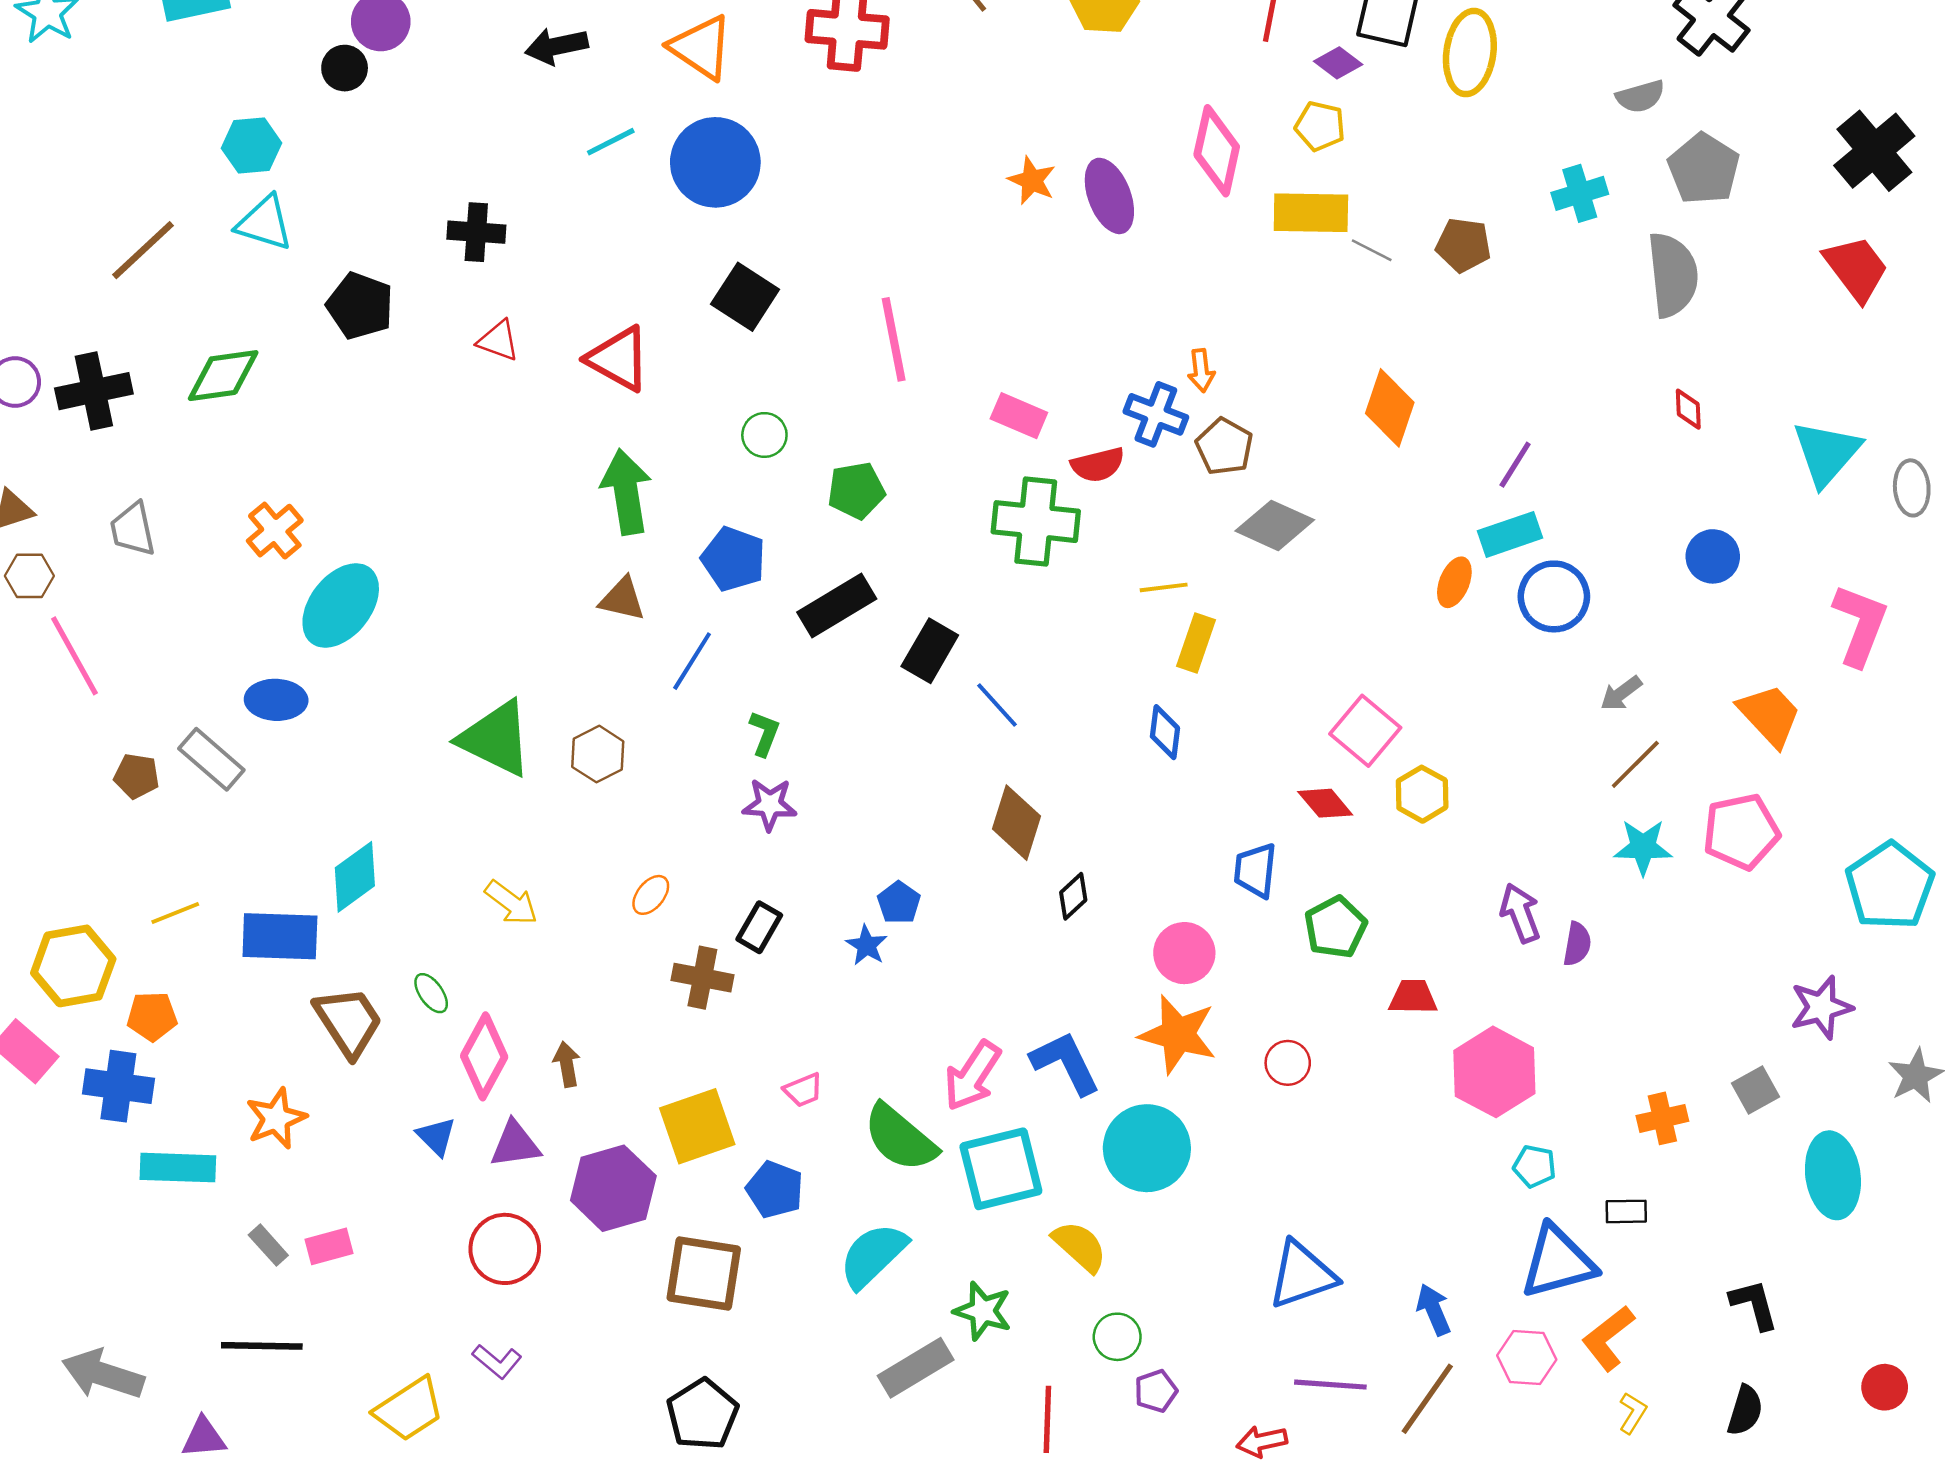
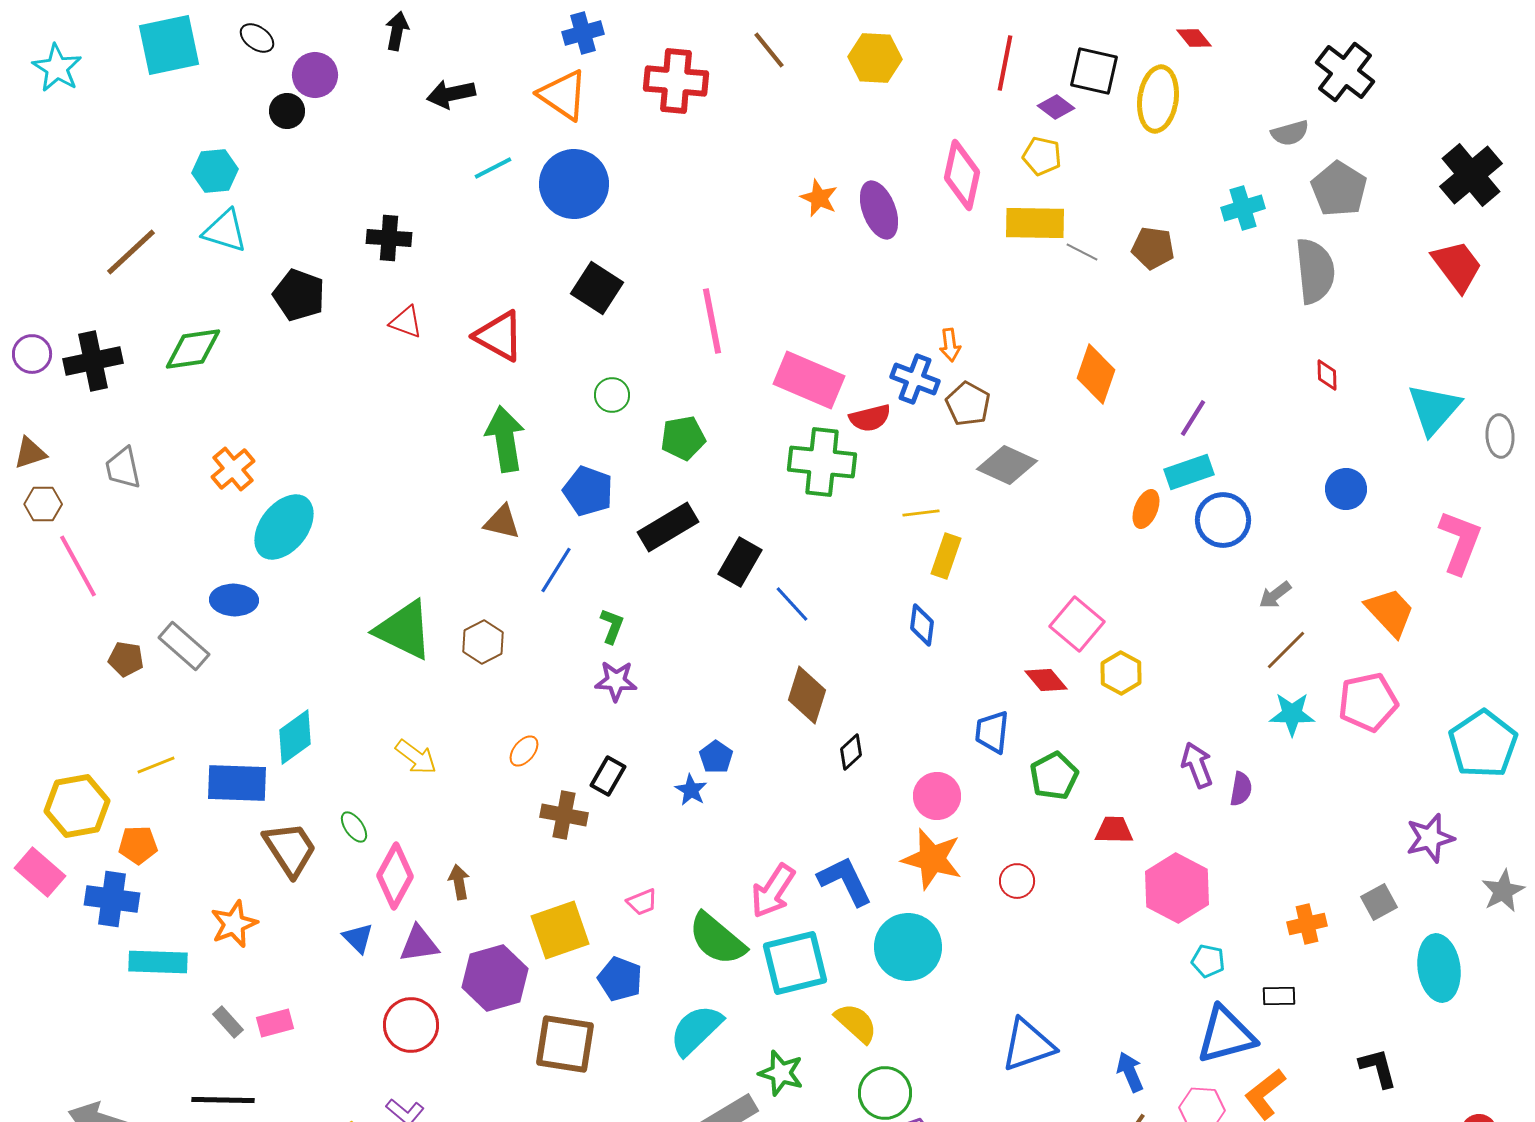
pink rectangle: (1019, 416) -> (809, 380), size x1.6
green circle: (1117, 1337) -> (885, 1093), size x1.4

